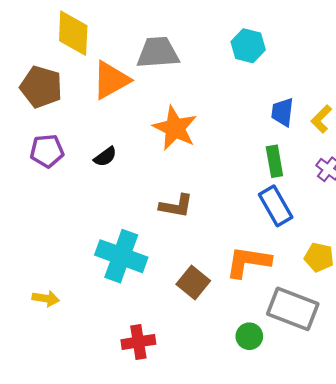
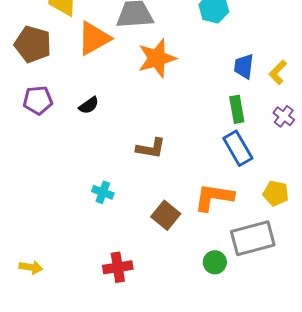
orange star: (175, 128) -> (157, 58), moved, turned 30
cyan cross: (121, 256) -> (103, 192), size x0.5
yellow arrow: (46, 298) -> (31, 267), moved
gray rectangle: (293, 309) -> (253, 238), turned -36

